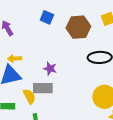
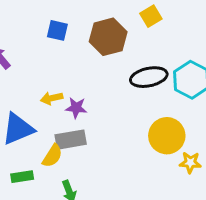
yellow arrow: (15, 59) -> (52, 98), moved
yellow semicircle: (29, 96) -> (52, 156), turned 70

